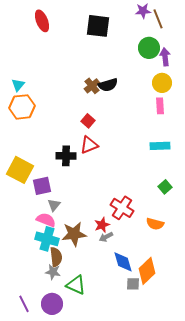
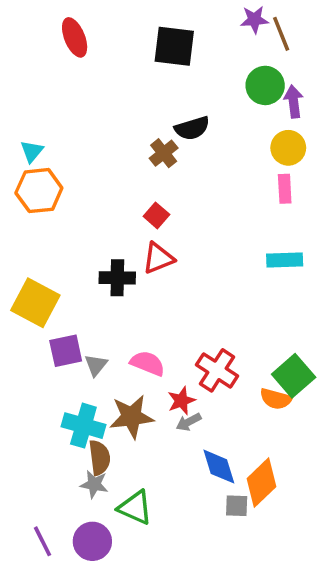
black semicircle: (108, 85) -> (192, 128), moved
purple square: (42, 186) -> (66, 351), moved
green square: (165, 187) -> (294, 376), moved, size x1.6
pink semicircle: (46, 220) -> (148, 363), moved

